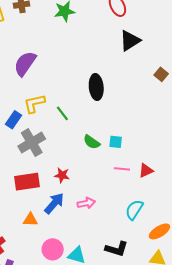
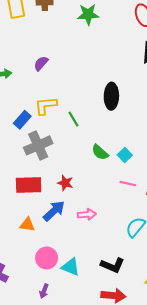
purple semicircle: (25, 64) -> (41, 63), size x0.6
cyan square: (116, 142) -> (125, 155), turned 32

